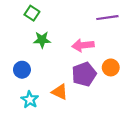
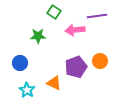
green square: (32, 13) -> (54, 12), moved
pink arrow: (83, 45) -> (75, 30), moved

